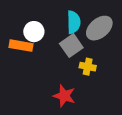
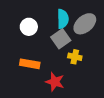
orange rectangle: (21, 46) -> (30, 64), moved

